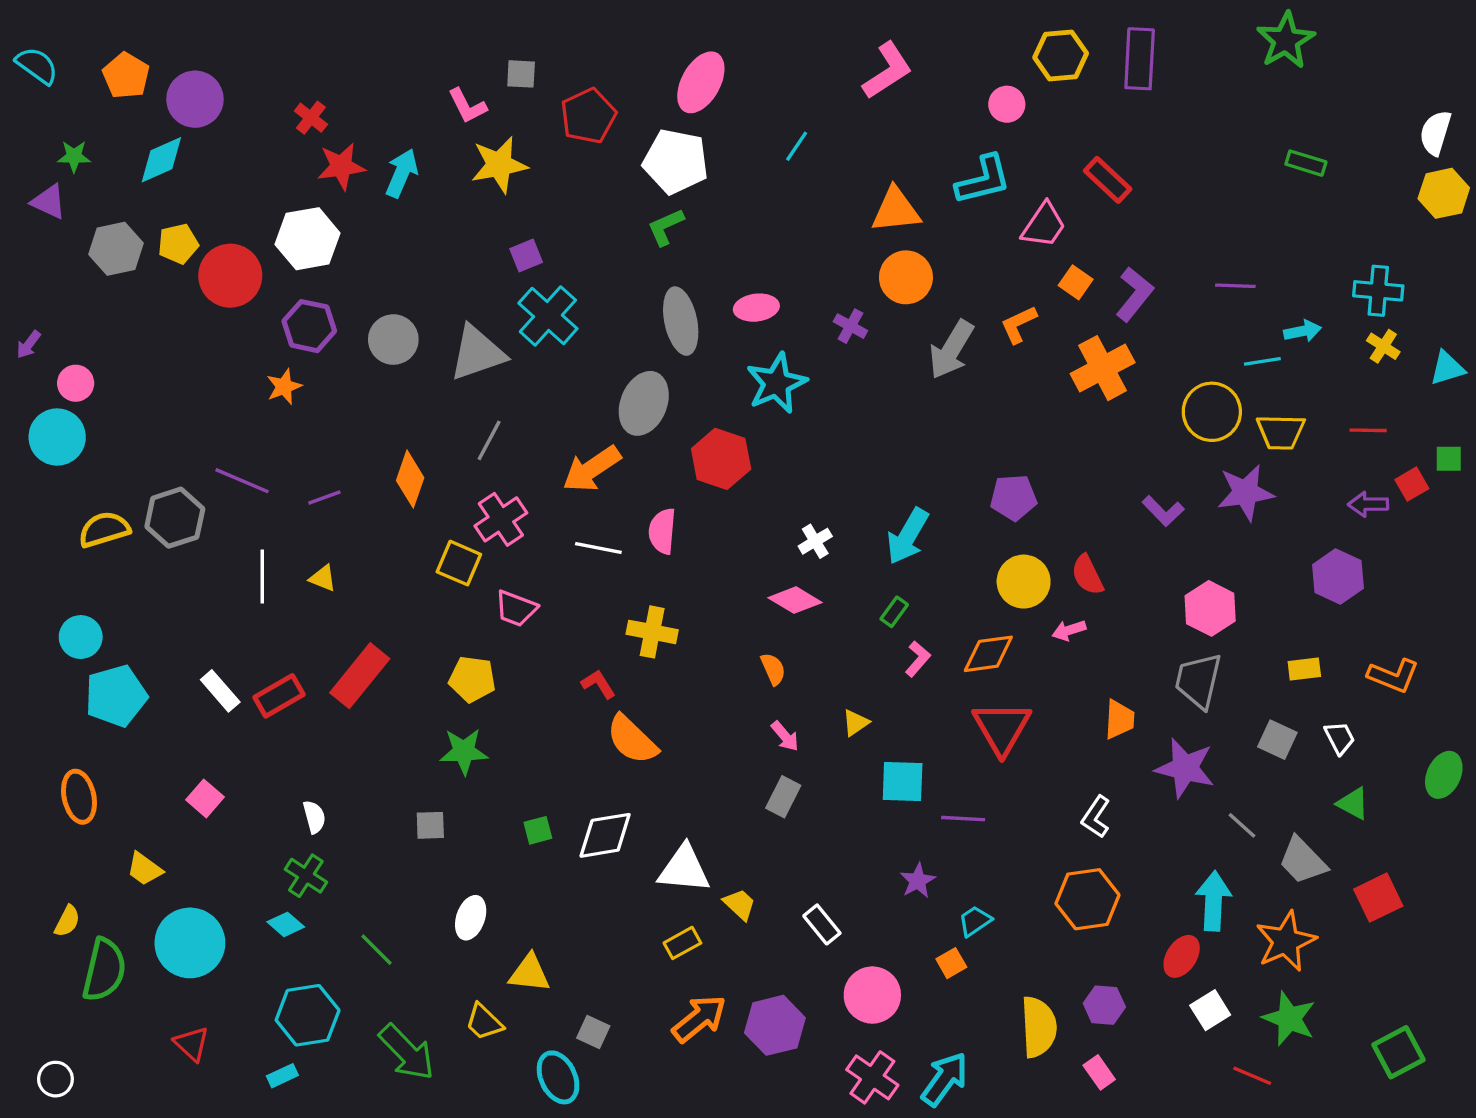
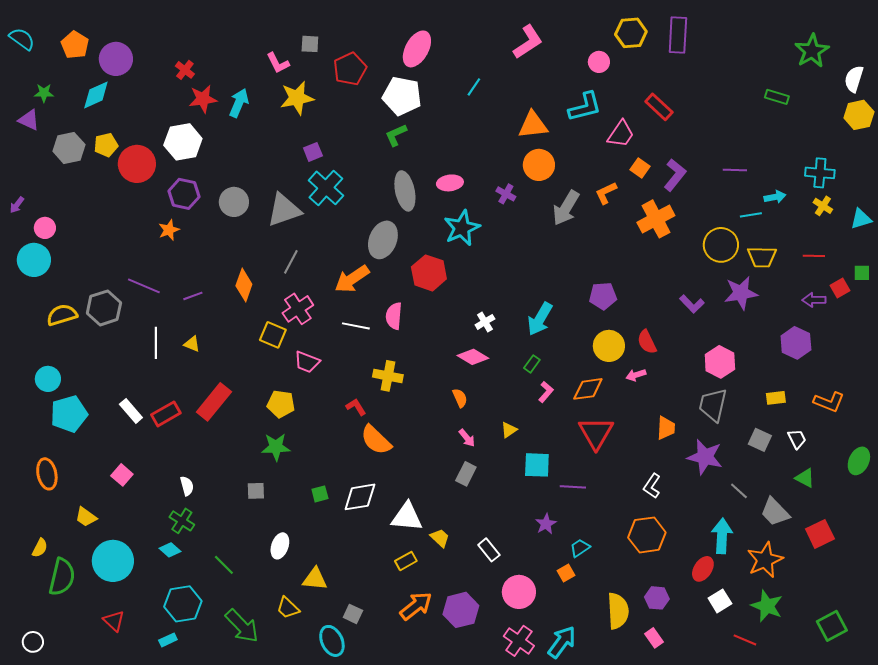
green star: (1286, 40) -> (812, 51), moved

